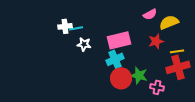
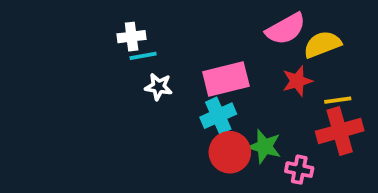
pink semicircle: (150, 14) -> (286, 29), size x1.5
white cross: (65, 26) -> (132, 37), moved

